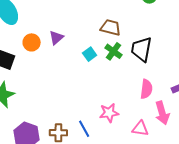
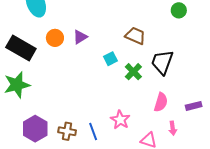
green cross: (113, 51) -> (133, 72), moved
pink star: (109, 113) -> (120, 120), turned 30
pink arrow: (162, 113) -> (173, 128), size x0.6

